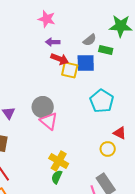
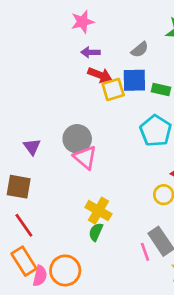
pink star: (47, 19) -> (82, 22), turned -30
green rectangle: (106, 50) -> (161, 90), moved
yellow square: (70, 70) -> (113, 90), turned -30

